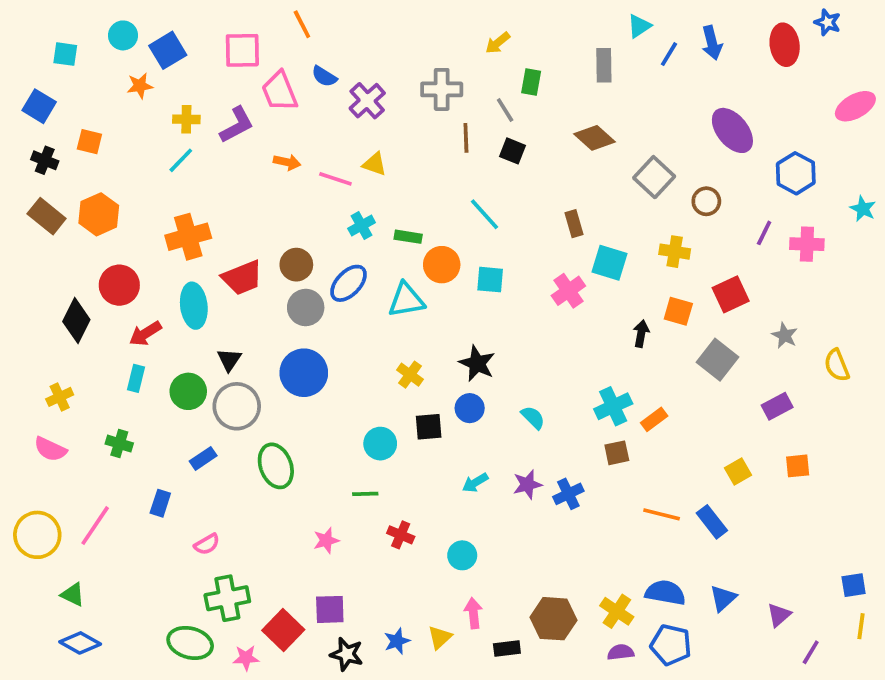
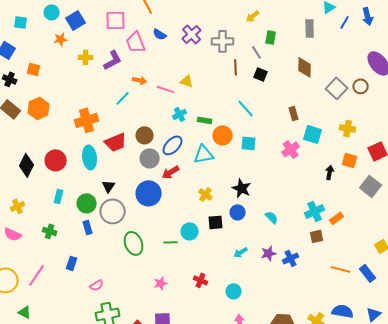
purple cross: (367, 101) -> (192, 34), moved
brown diamond: (594, 138) -> (305, 67), turned 50
cyan line: (181, 160) -> (123, 98), moved
brown circle: (706, 201) -> (361, 86), moved
red circle: (119, 285) -> (56, 160), moved
red arrow: (145, 334) -> (171, 172), moved
blue rectangle: (203, 458) -> (88, 227), moved, turned -72
green line: (365, 494) -> (171, 242), moved

